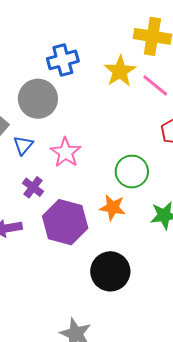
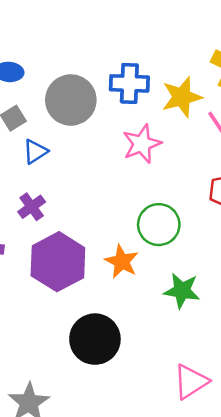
blue cross: (63, 60) -> (129, 83), moved
pink star: (66, 152) -> (142, 144), moved

